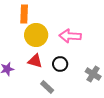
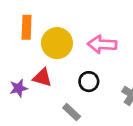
orange rectangle: (24, 14) -> (27, 27), moved
red triangle: (35, 61) -> (42, 78), moved

